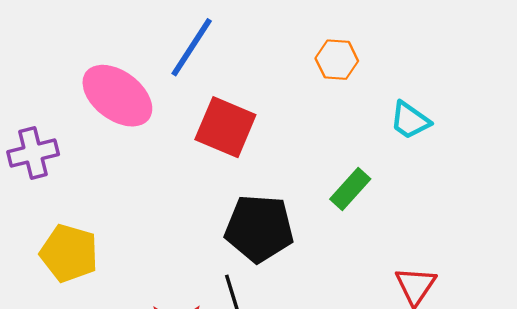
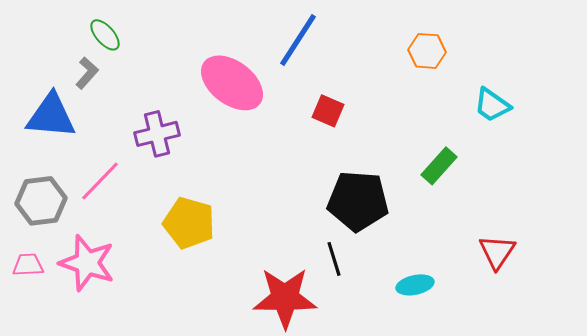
red square: (225, 127) -> (328, 111), size x0.6

